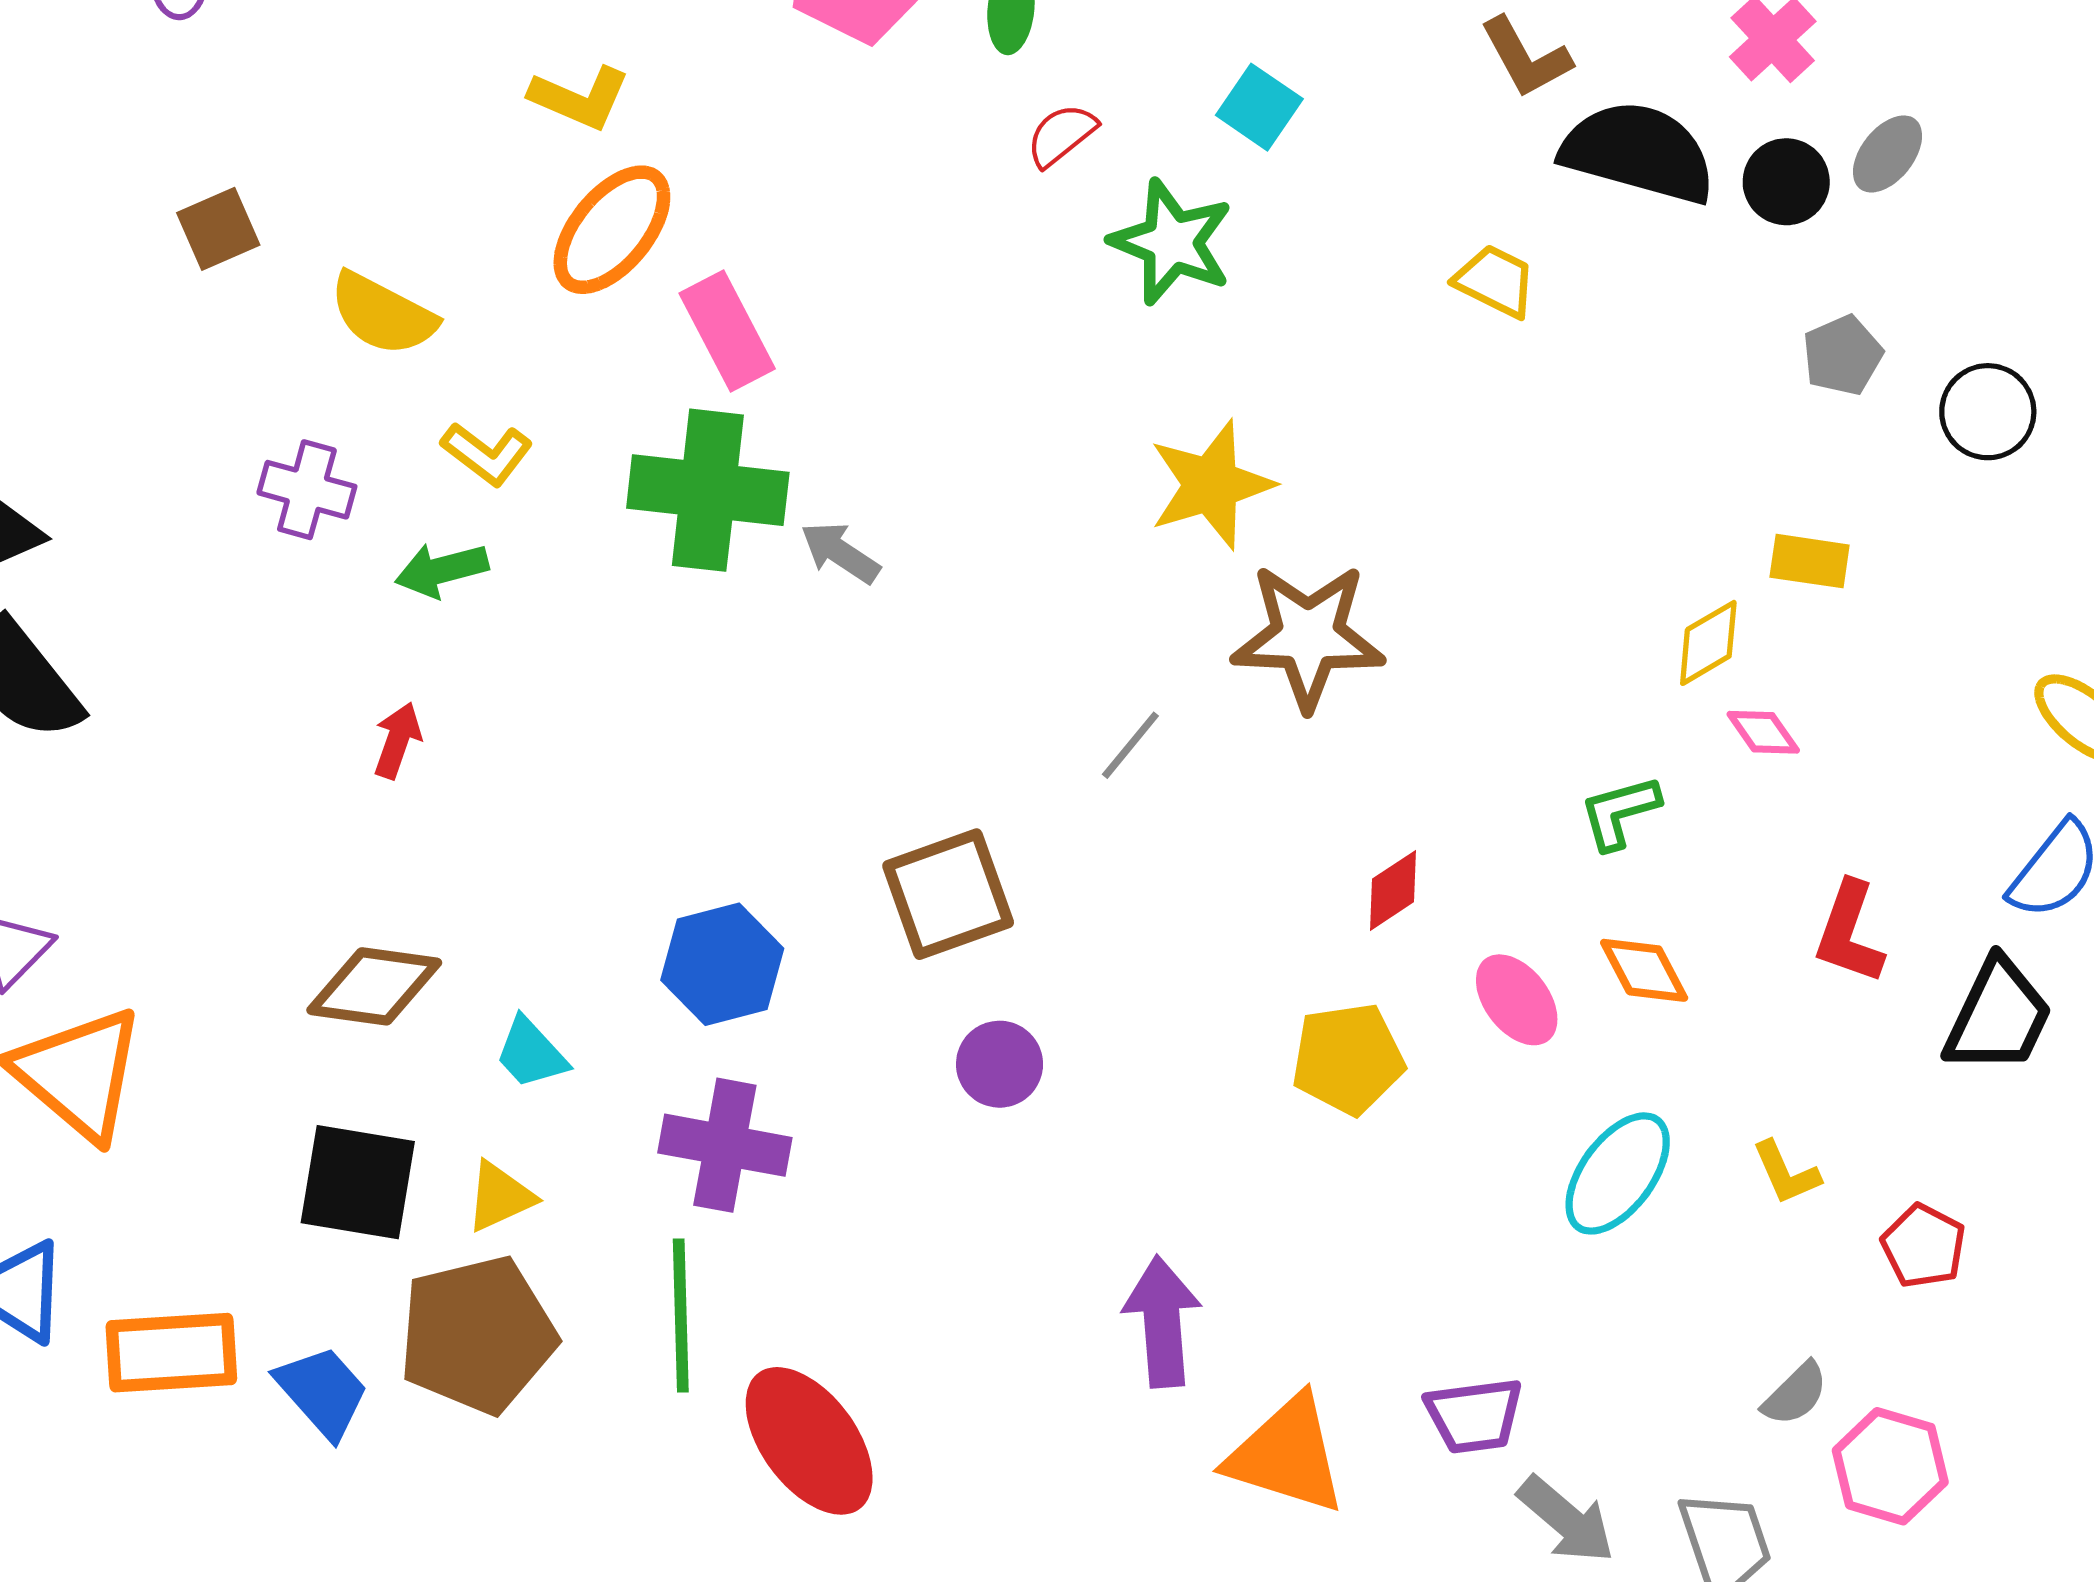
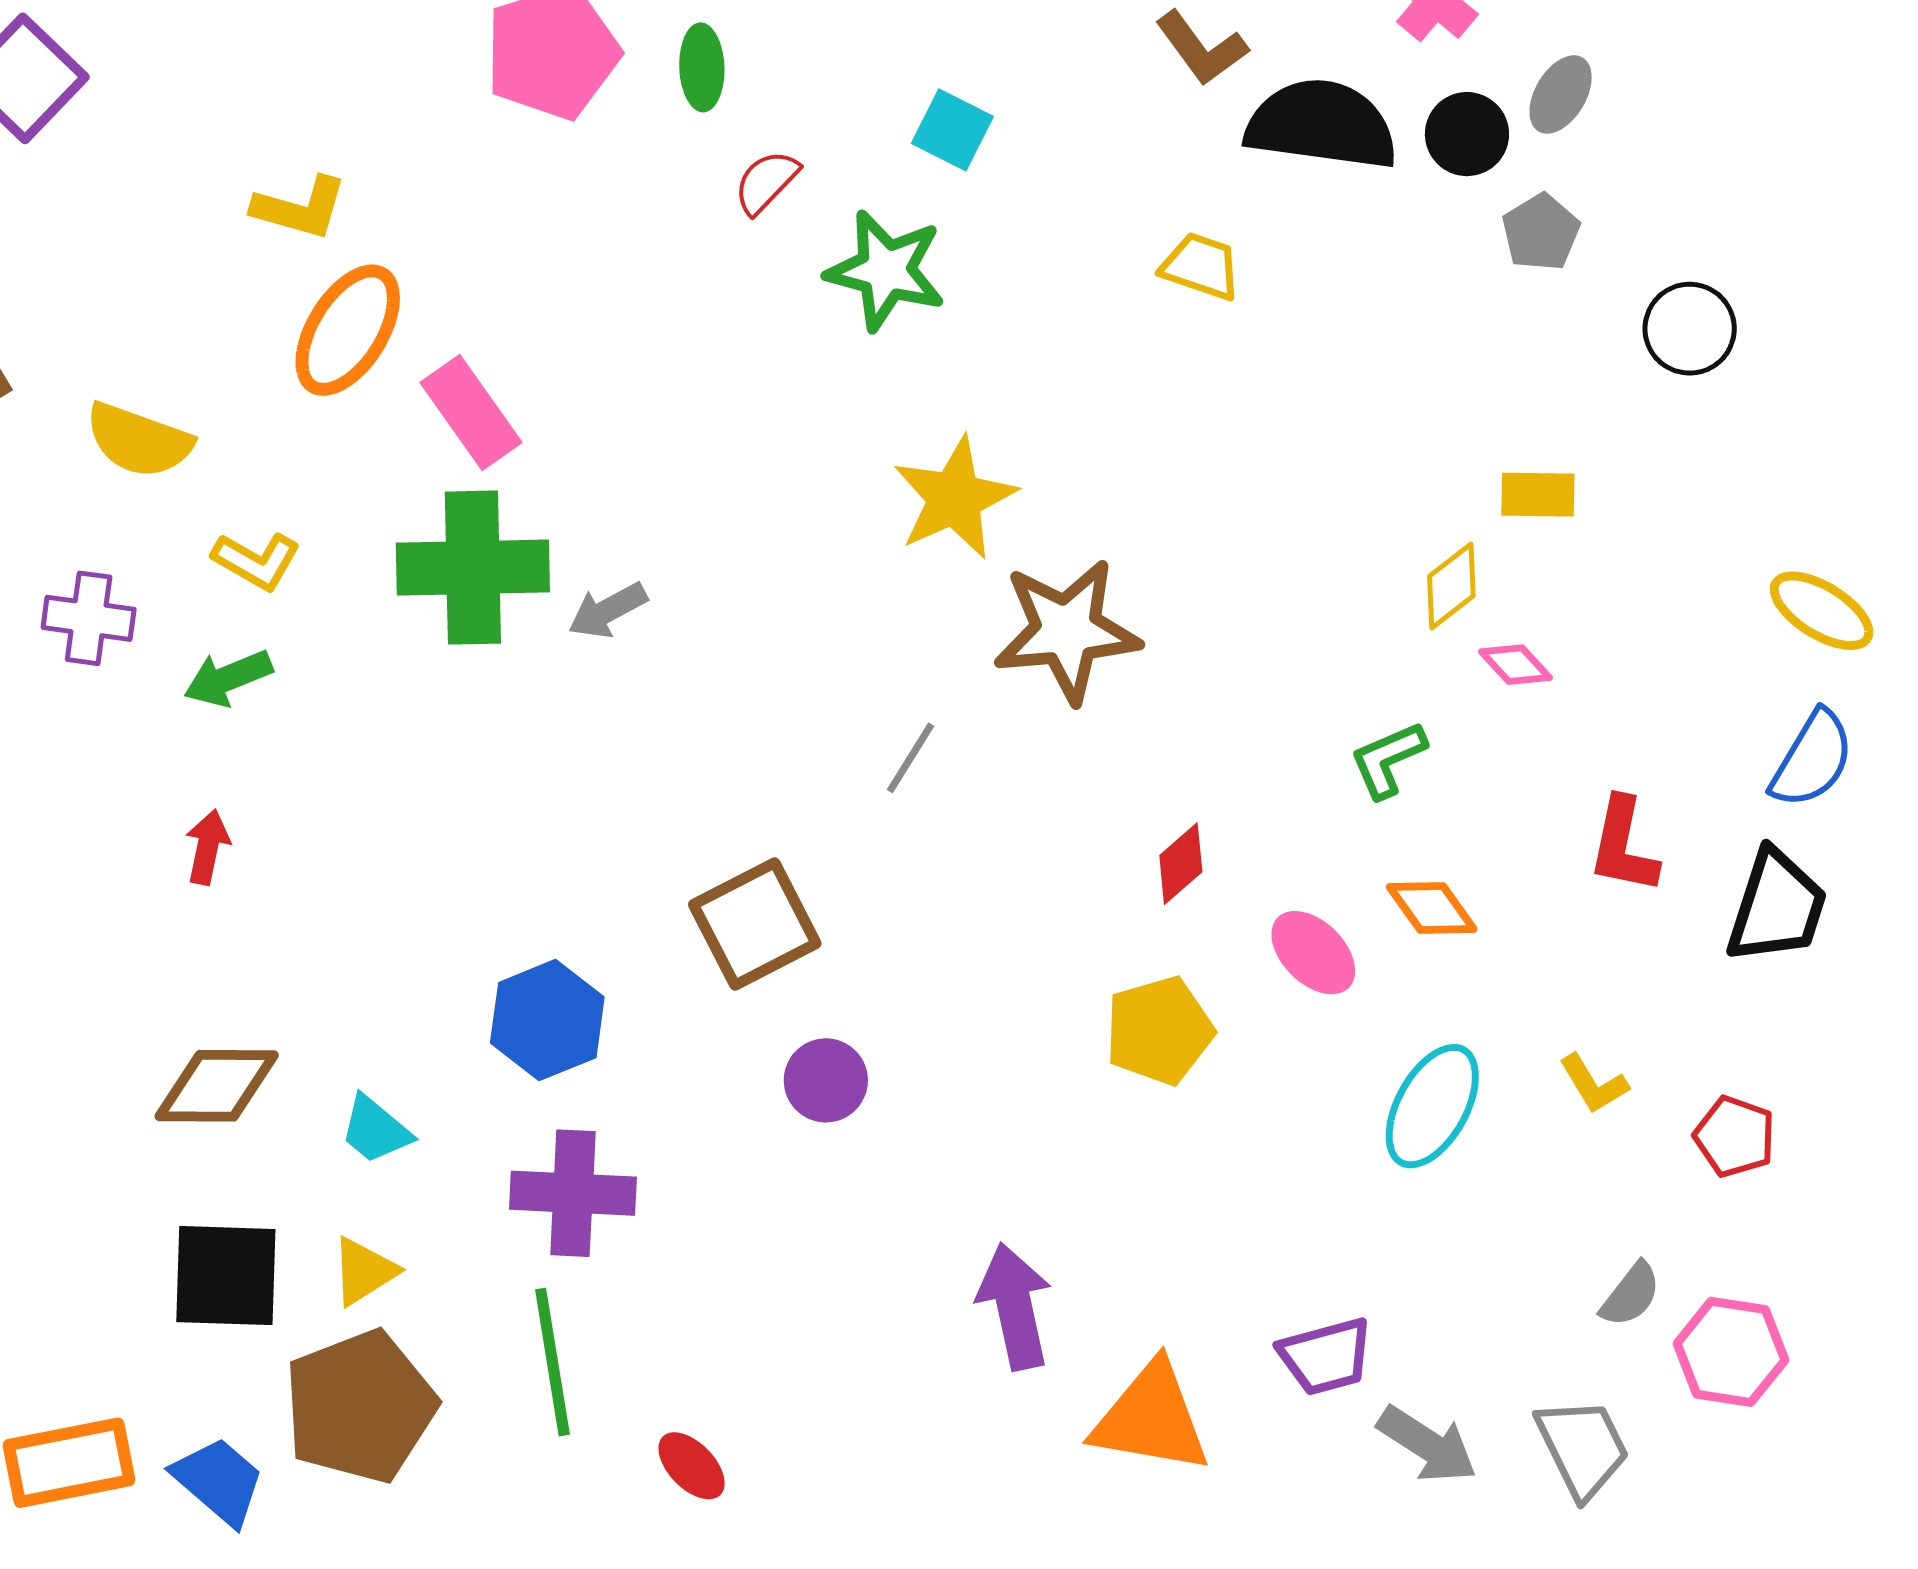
gray pentagon: (1842, 355) -> (1541, 232), moved
gray arrow: (840, 553) -> (608, 610), turned -54
red ellipse: (809, 1441) -> (692, 1466), size x0.5

